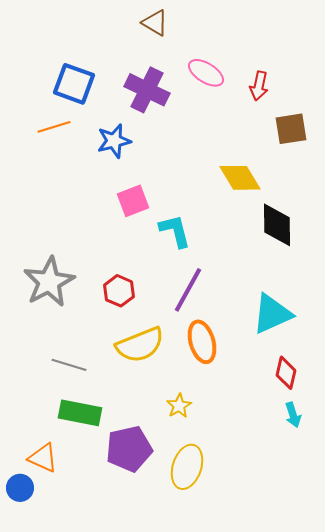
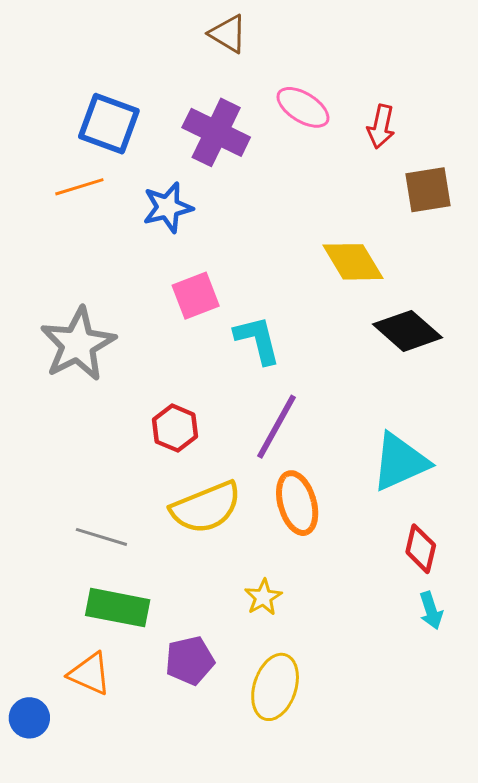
black diamond: (277, 225) -> (407, 331), turned -48
gray star: (49, 282) -> (78, 344), moved
purple pentagon: (129, 449) -> (190, 660), size x0.7
orange triangle: (43, 458) -> (90, 674), moved

